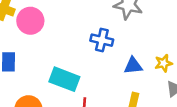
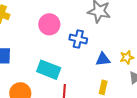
pink circle: (30, 21) -> (49, 24), moved

